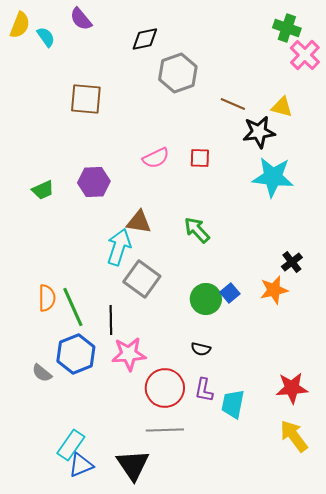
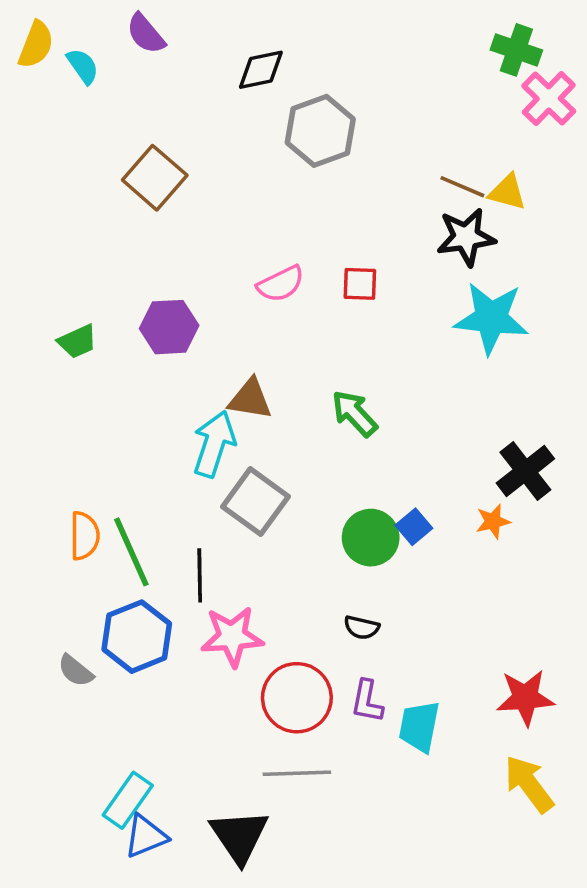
brown square: (86, 99) -> (155, 178), turned 36
brown line: (233, 104) -> (462, 187), moved
black cross: (292, 262) -> (525, 471), size x1.5
orange star: (274, 290) -> (493, 521), size x0.7

